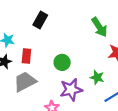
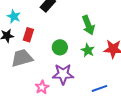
green arrow: (99, 27) -> (88, 25), moved
green star: (97, 77) -> (88, 50), moved

